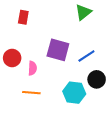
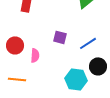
purple square: (58, 50) -> (60, 37), size x0.6
orange line: (31, 93) -> (17, 79), moved

